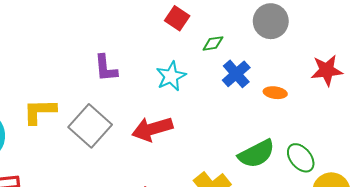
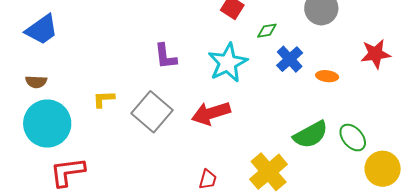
cyan star: (171, 76) -> (228, 63), size x1.4
yellow L-shape: (40, 111) -> (104, 99), size x0.7

